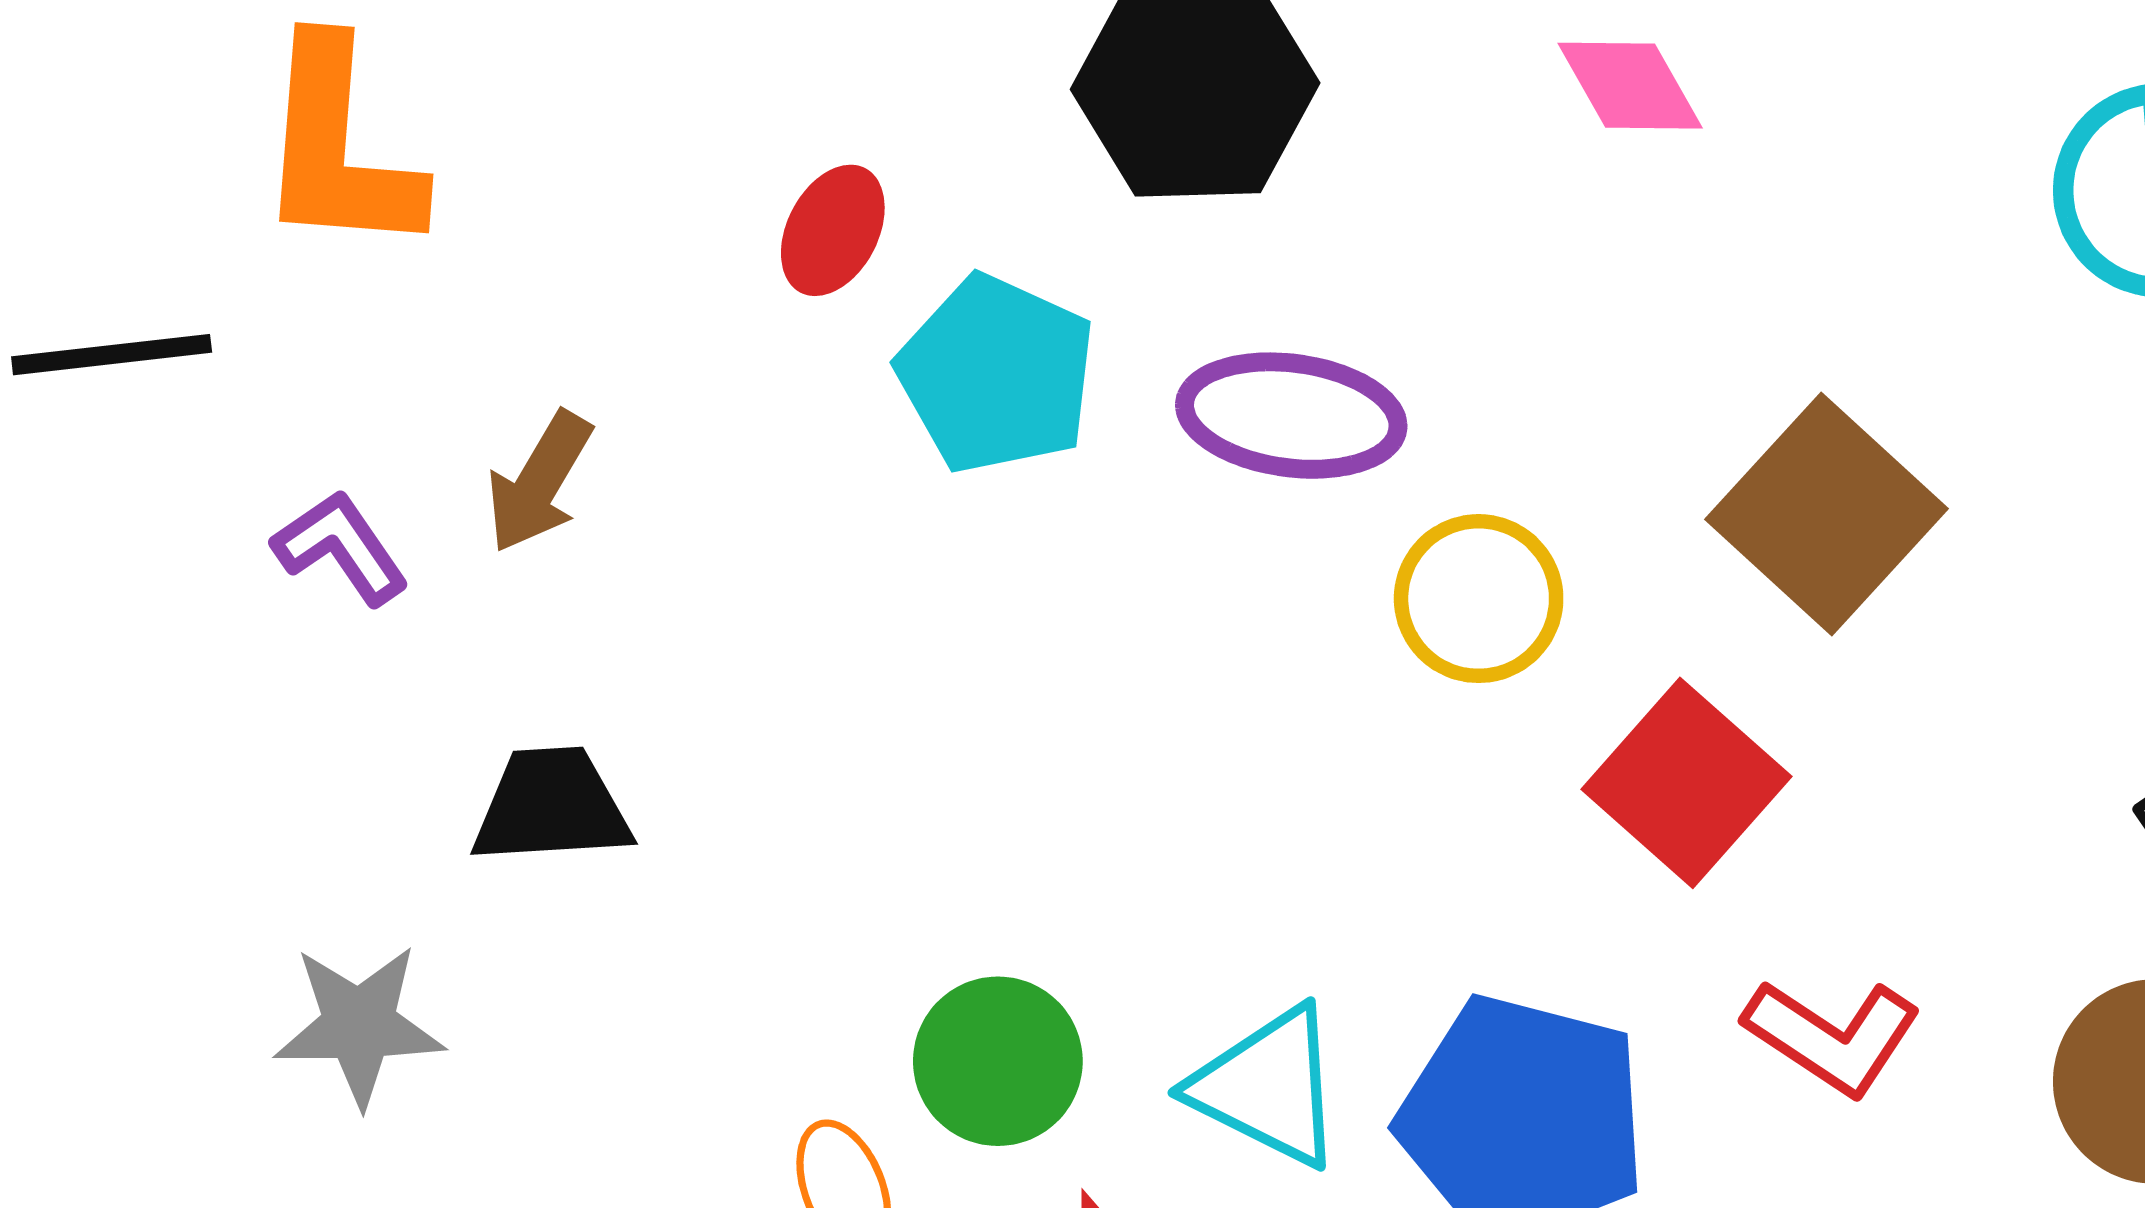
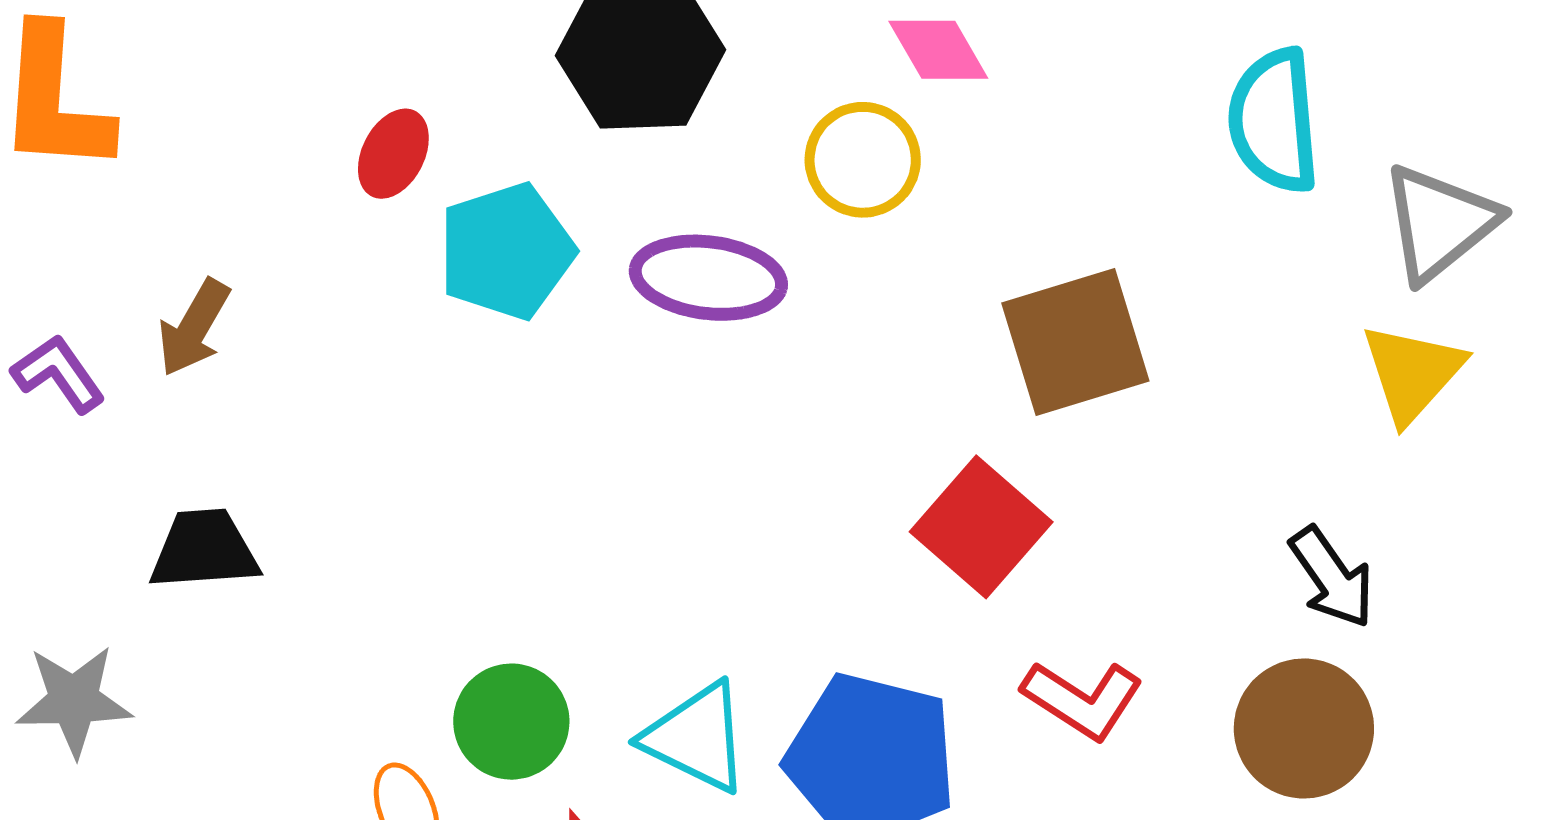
cyan pentagon: (997, 374) -> (506, 251), turned 30
brown square: (1826, 514) -> (1075, 342), turned 31
yellow circle: (1479, 599) -> (863, 160), moved

